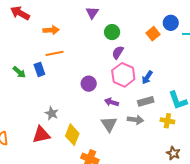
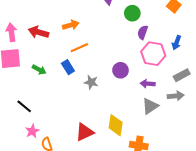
red arrow: (20, 13) -> (38, 32), moved
green arrow: (19, 72) -> (39, 70), moved
blue arrow: (147, 77) -> (177, 43), moved
gray star: (52, 113) -> (91, 82), moved
gray triangle: (109, 124) -> (150, 106), turned 42

